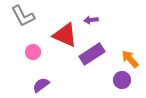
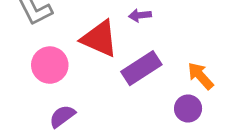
pink circle: (33, 52) -> (50, 65), size x1.5

